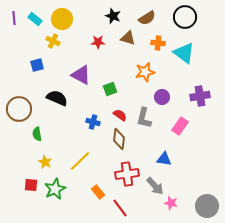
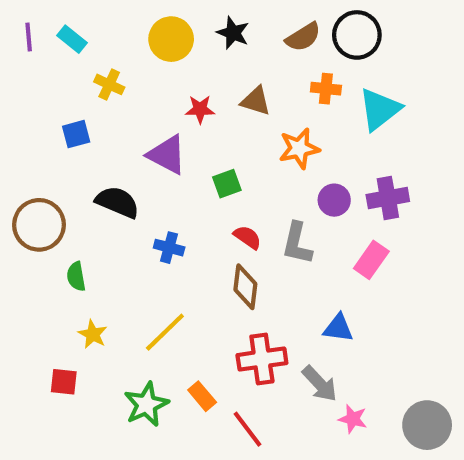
black circle: (185, 17) -> (357, 35), moved
yellow circle: (62, 19) -> (171, 39), moved
brown triangle: (128, 38) -> (256, 101), moved
red star: (98, 42) -> (200, 109), moved
cyan triangle: (184, 53) -> (380, 109), turned 45
purple cross: (200, 96) -> (388, 198), moved
blue cross: (93, 122) -> (169, 248), moved
green star: (55, 189) -> (146, 404), moved

